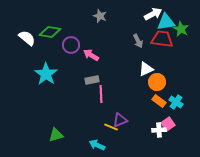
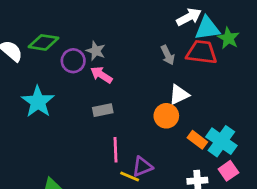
gray star: (100, 16) -> (96, 51), moved
orange circle: (157, 82) -> (166, 116), moved
pink line: (101, 94) -> (116, 150), moved
cyan cross: (176, 102) -> (221, 141), size x1.5
pink square: (168, 124) -> (228, 171), moved

